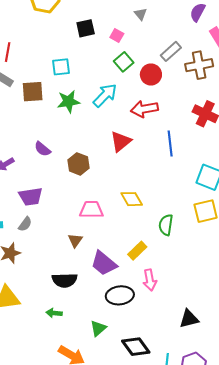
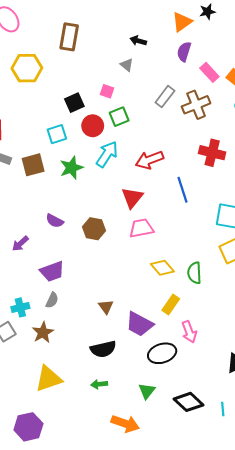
black square: (86, 28) -> (74, 103), moved
green square: (124, 62) -> (119, 117), turned 30
red circle: (151, 74) -> (93, 126), moved
yellow diamond: (132, 199) -> (162, 268), moved
pink trapezoid: (91, 210) -> (141, 228), moved

